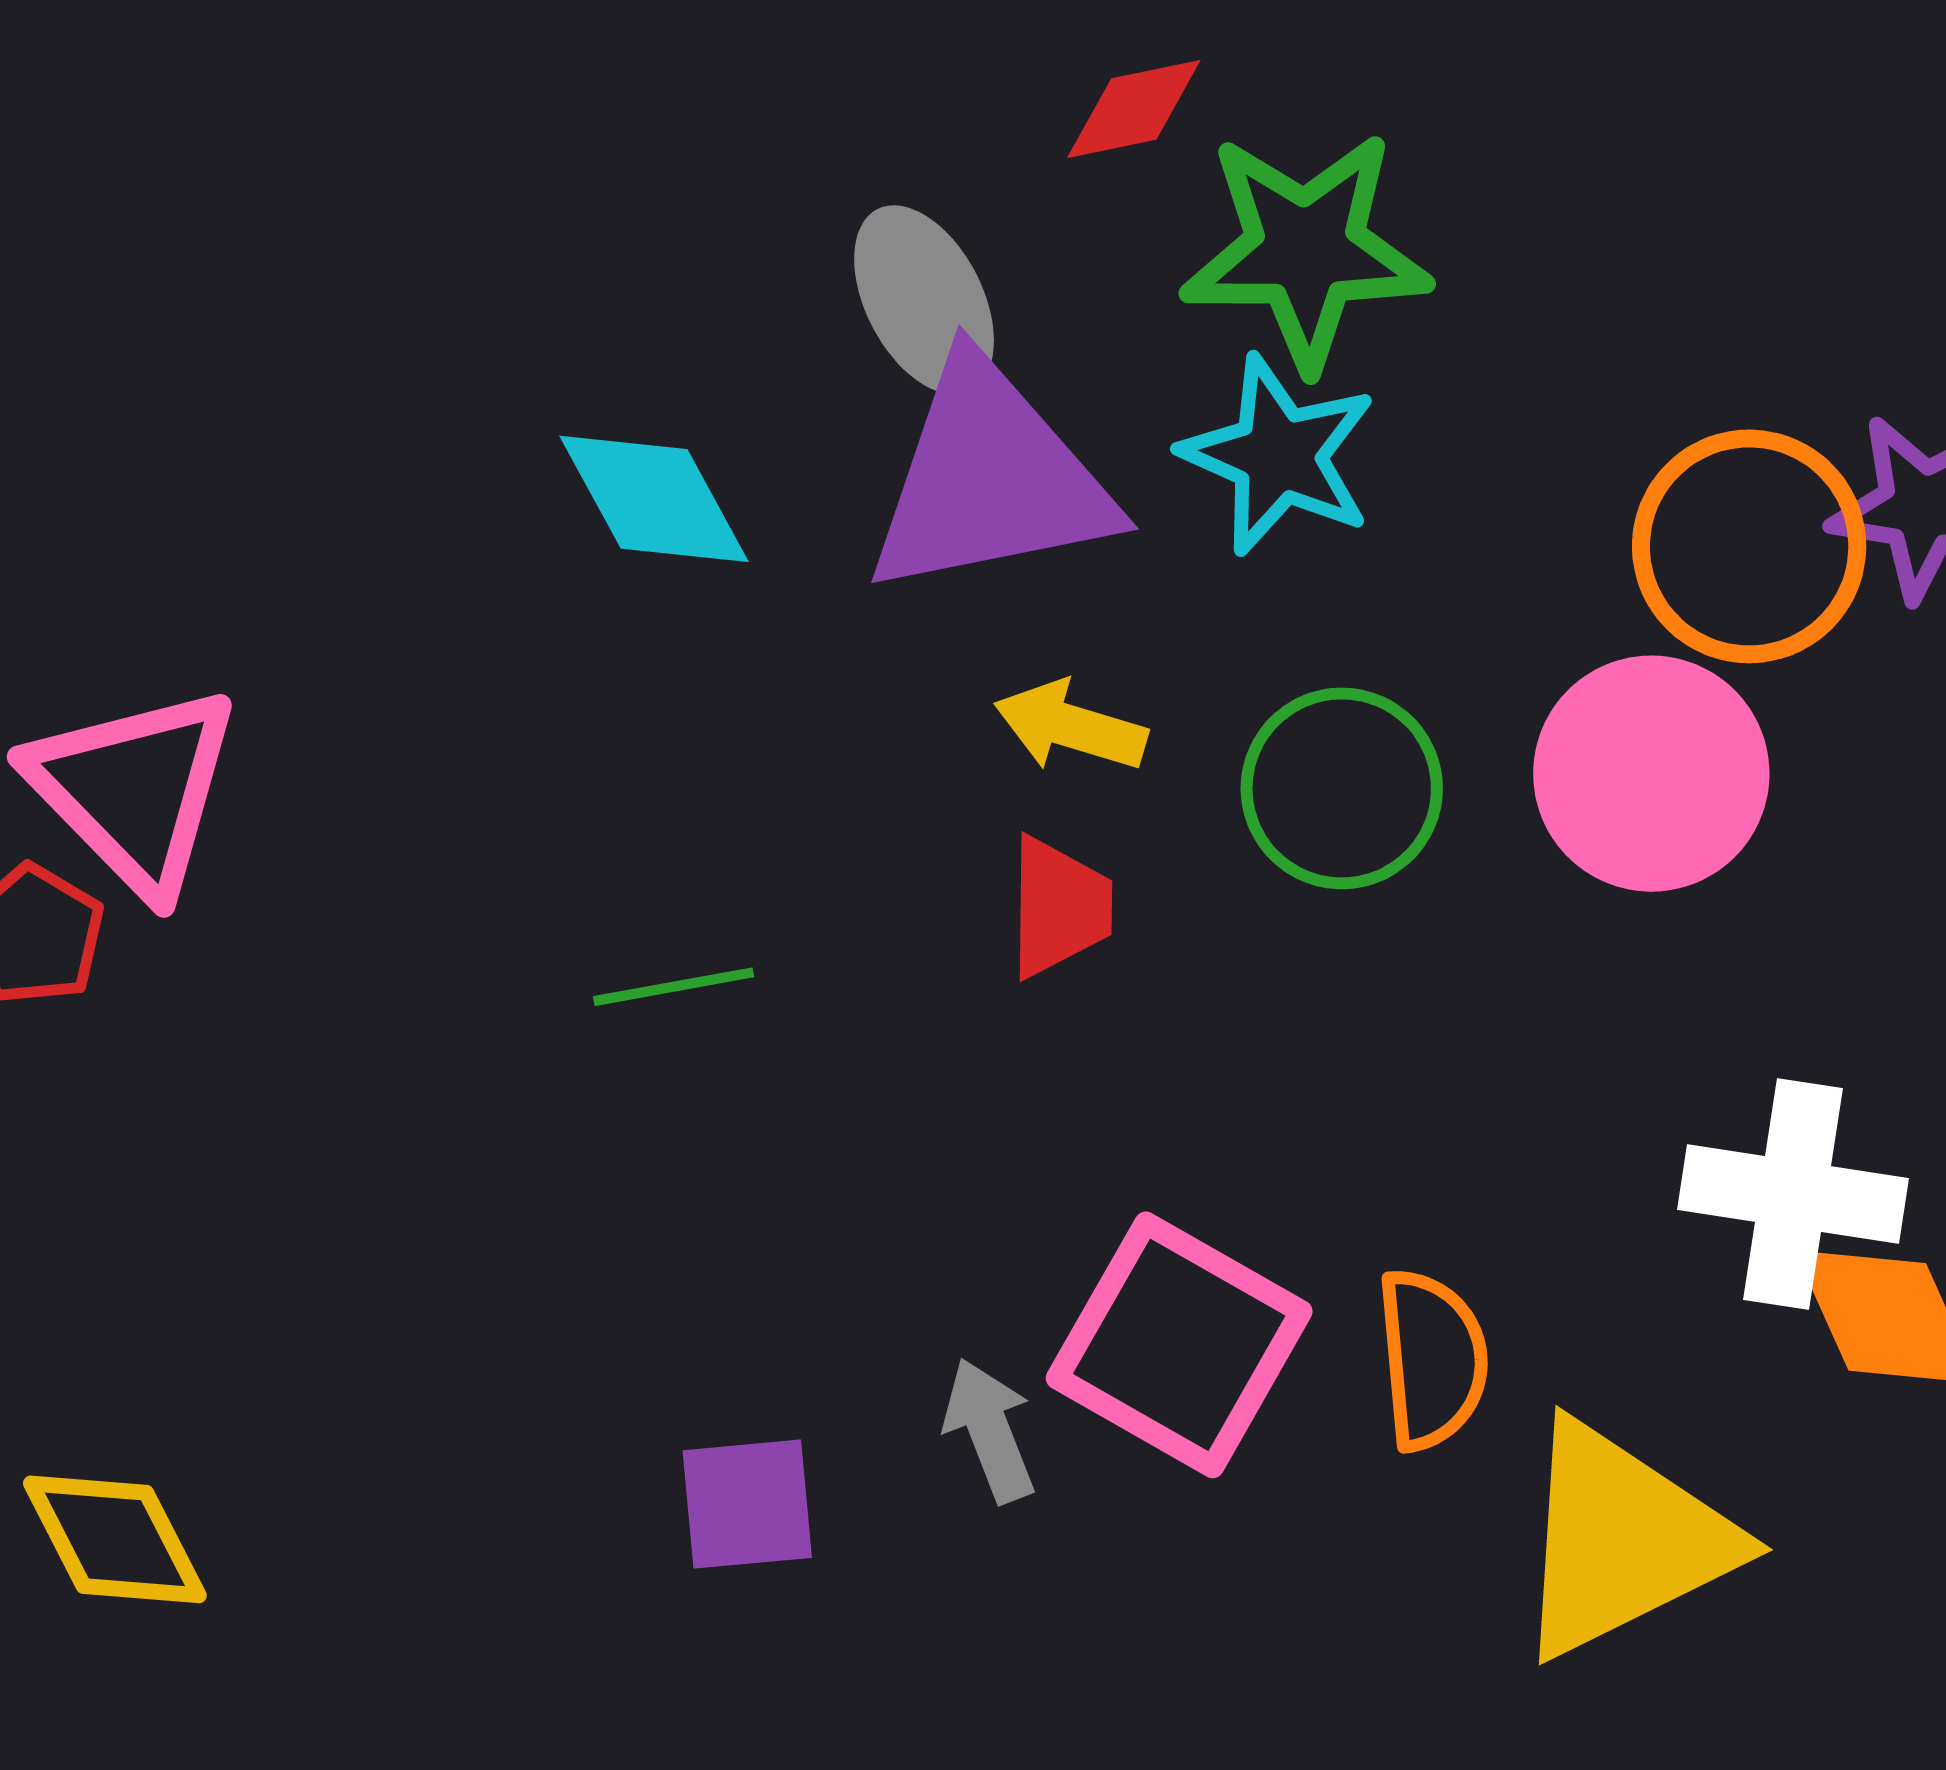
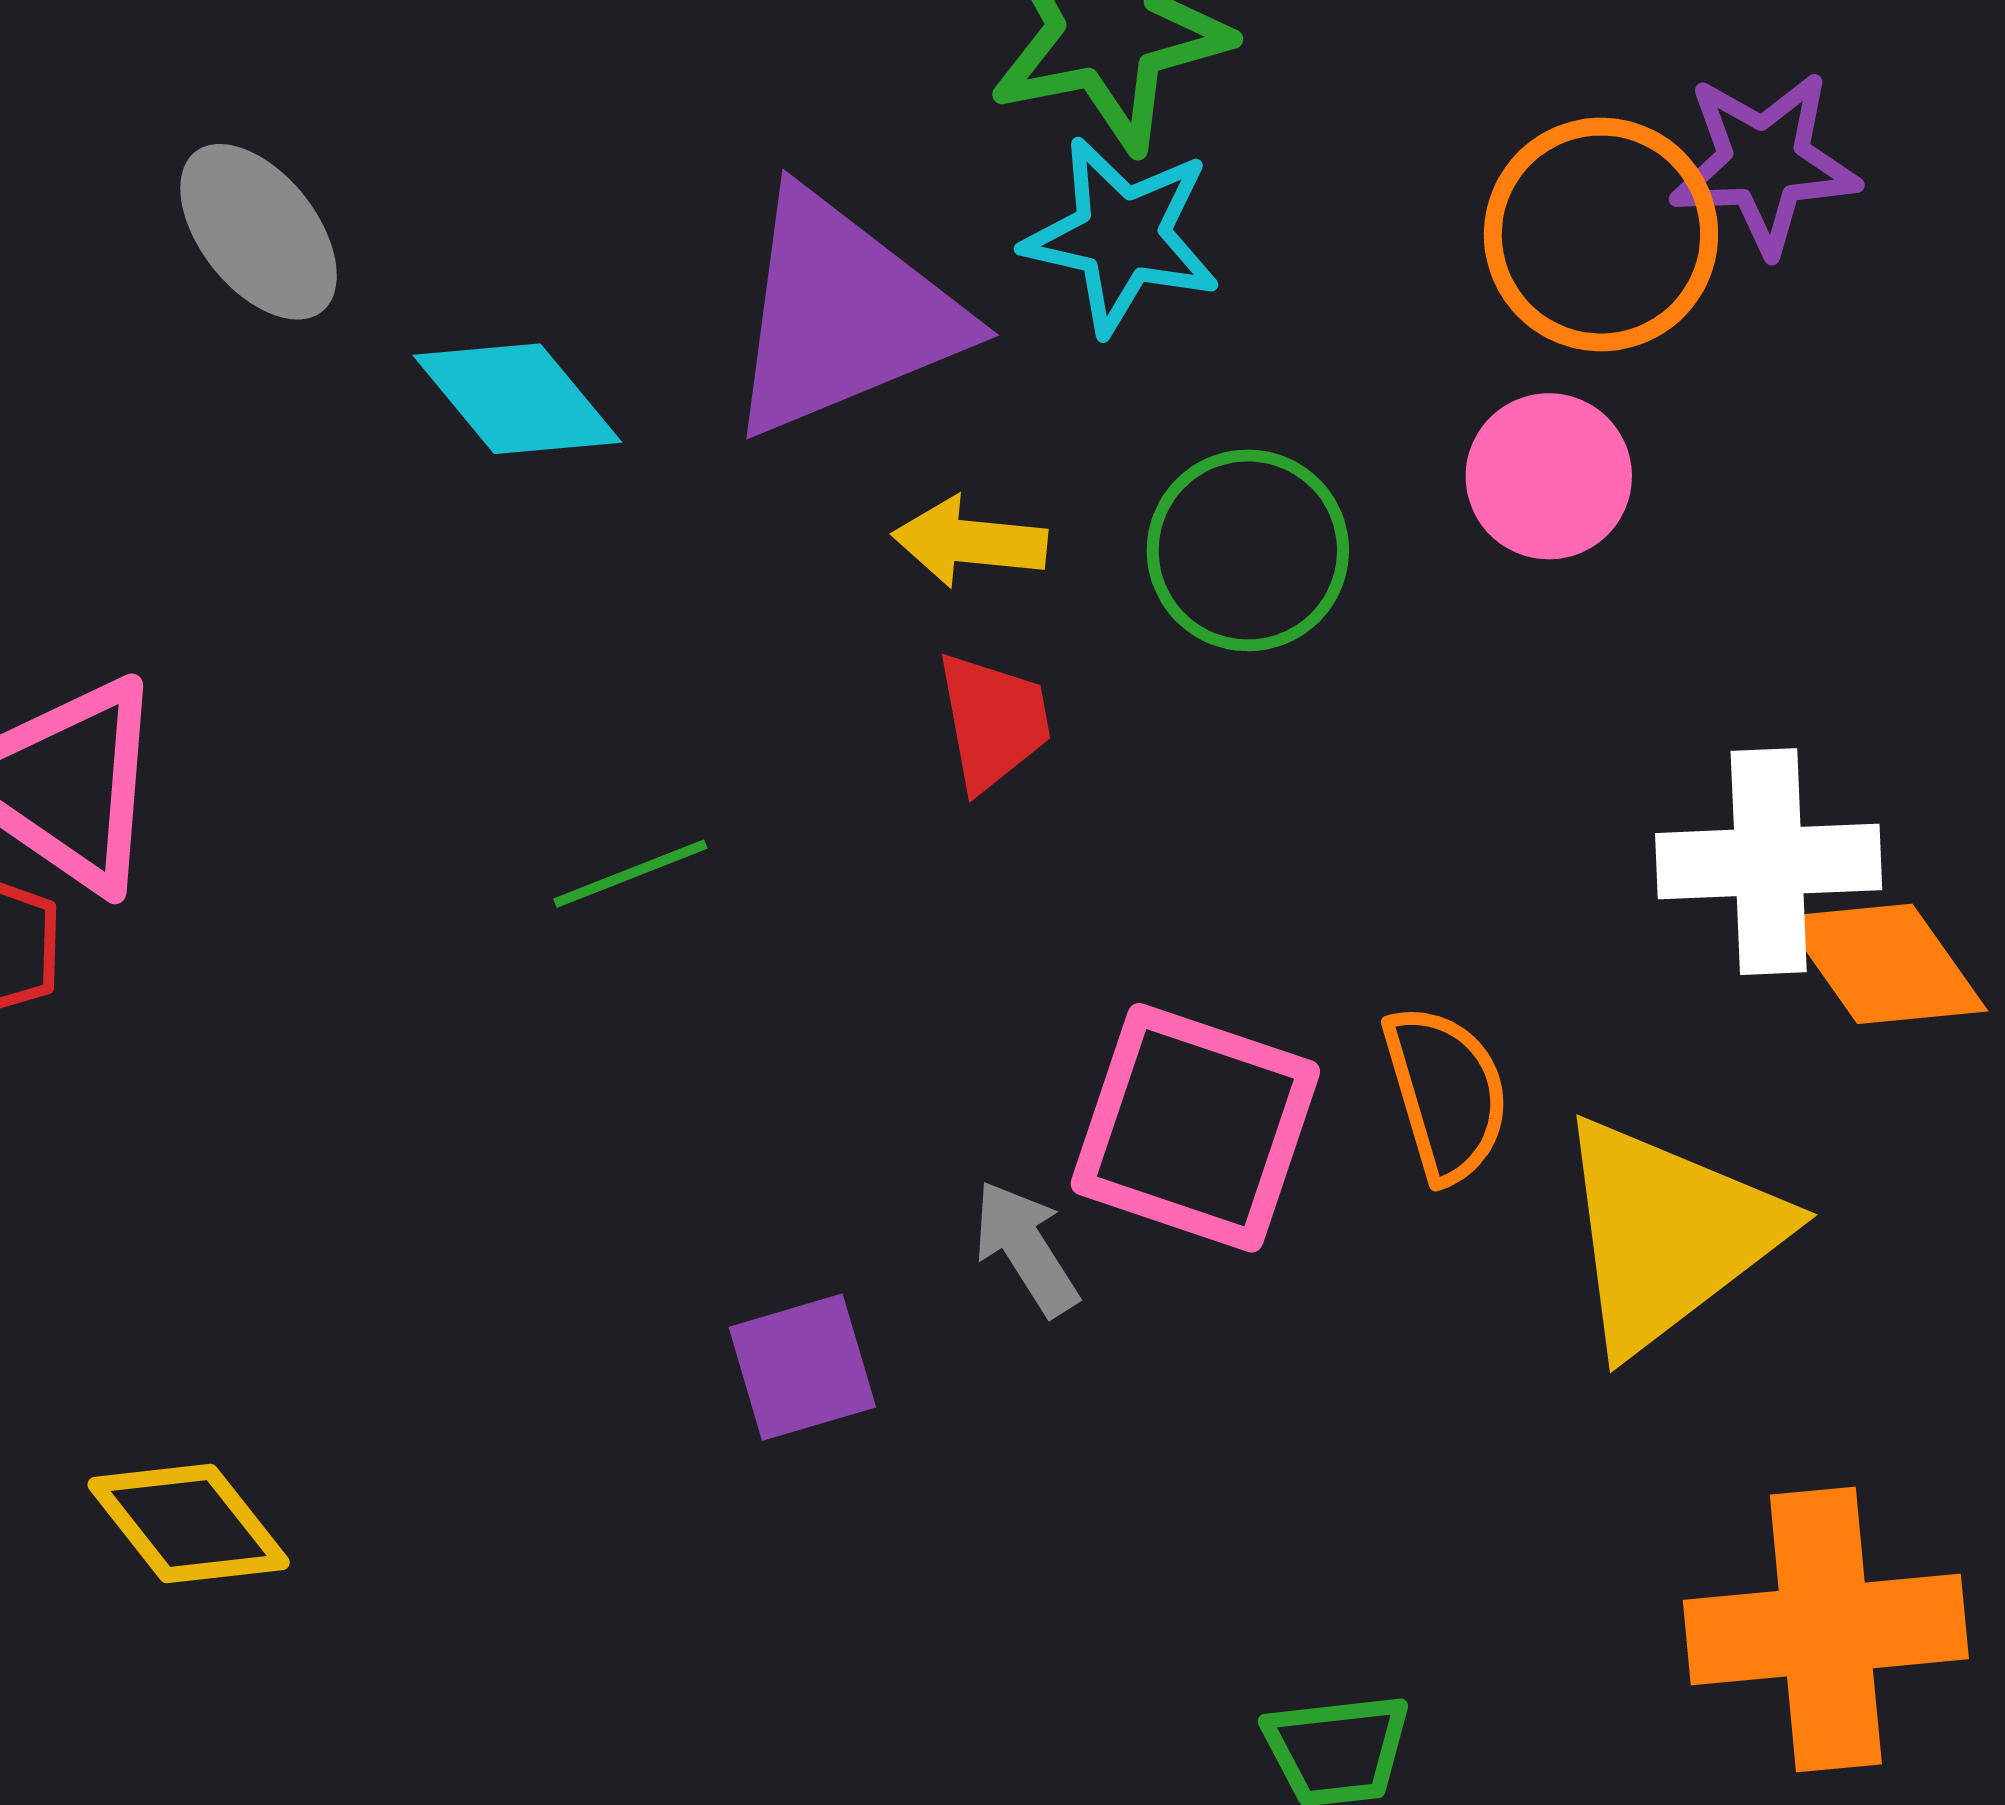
gray ellipse: (924, 300) -> (259, 232), moved
pink circle: (1651, 774) -> (1549, 476), size x0.7

